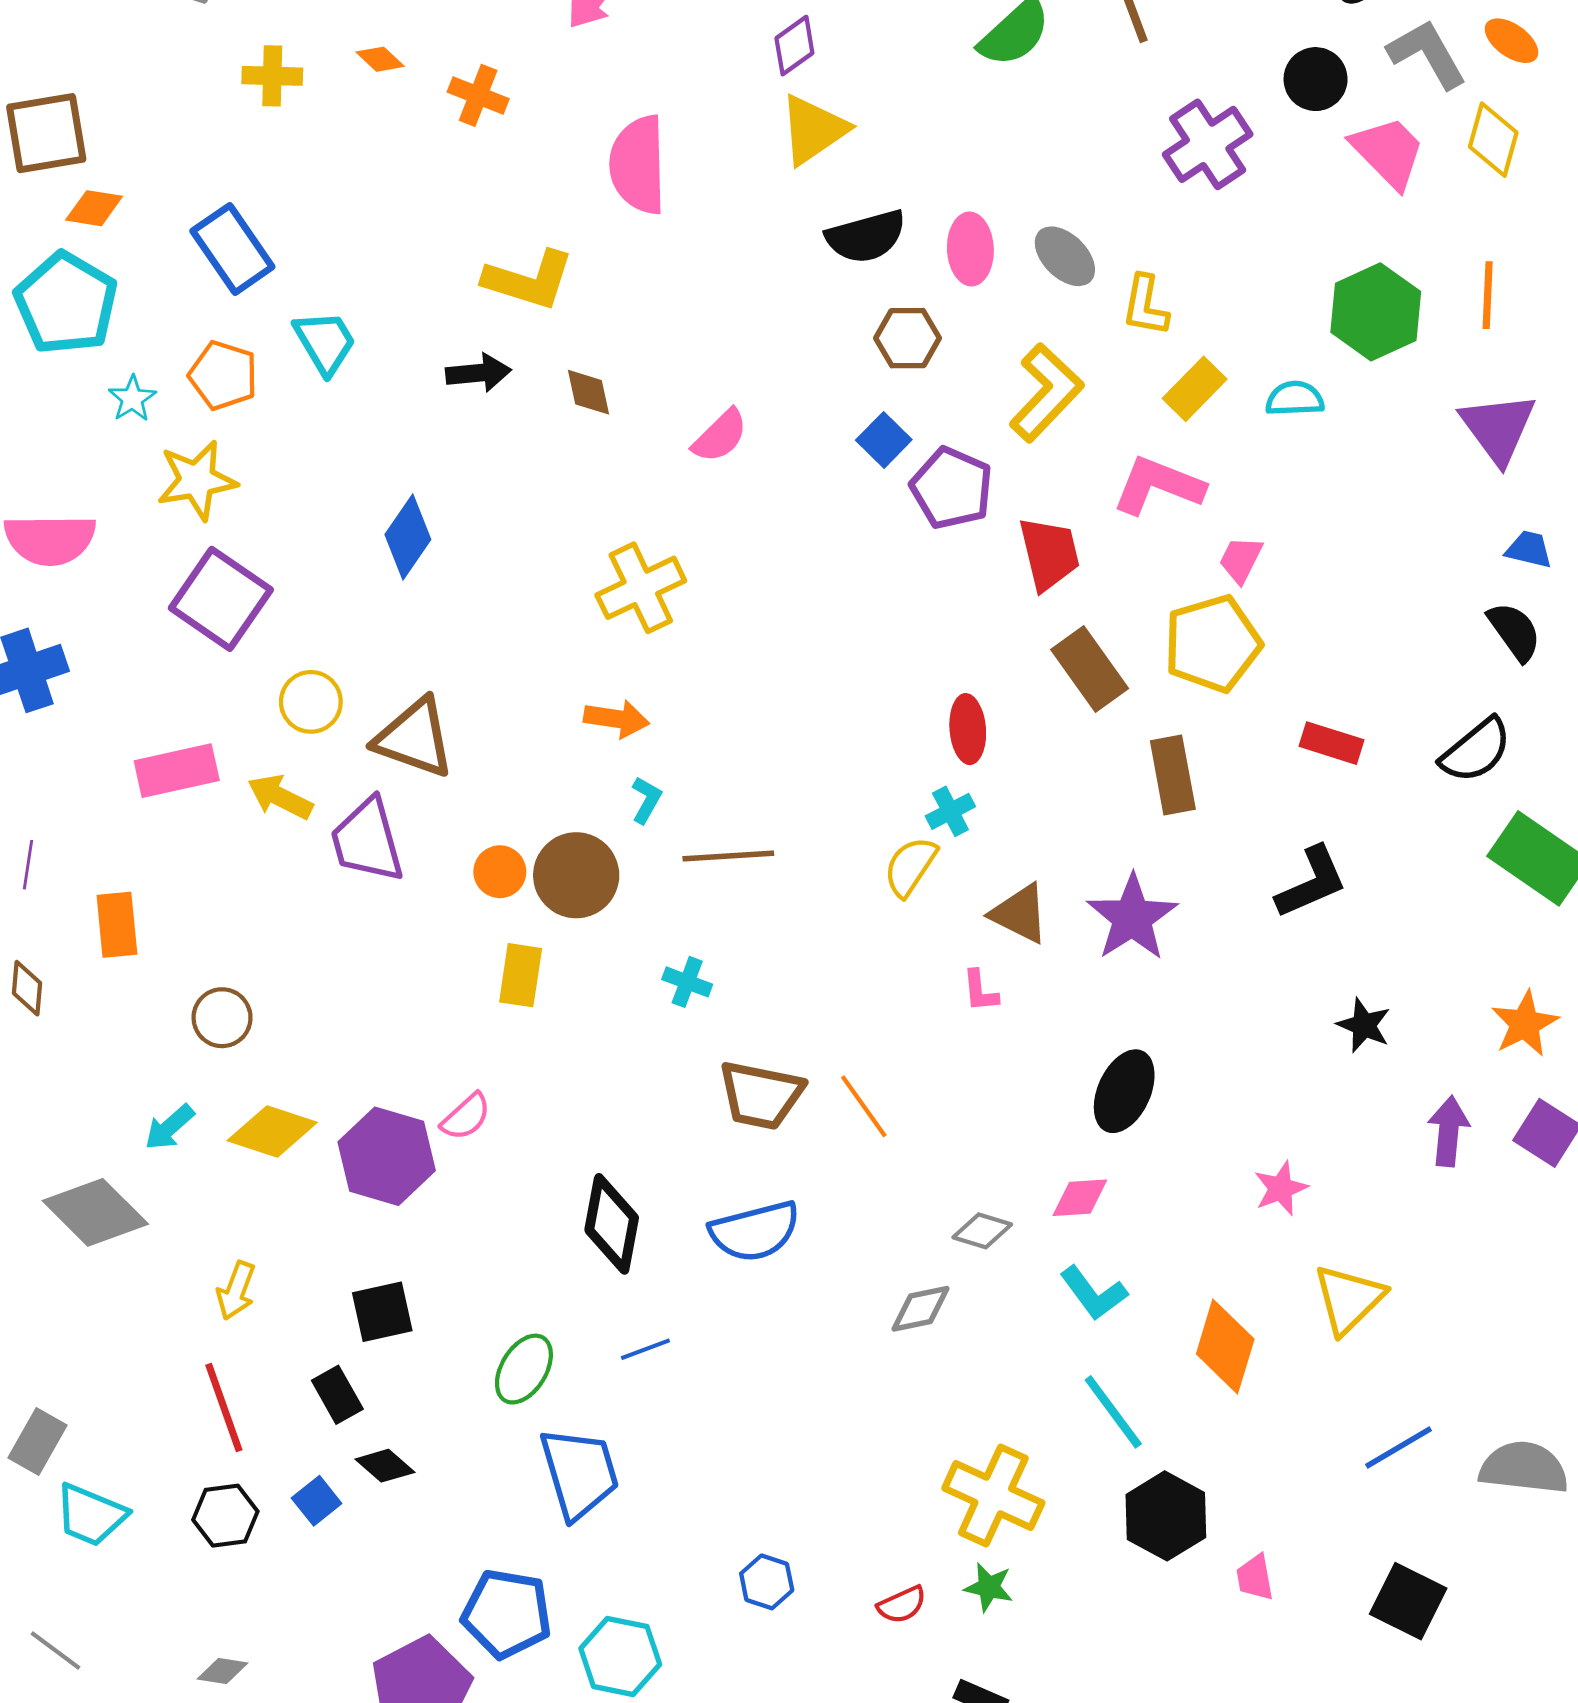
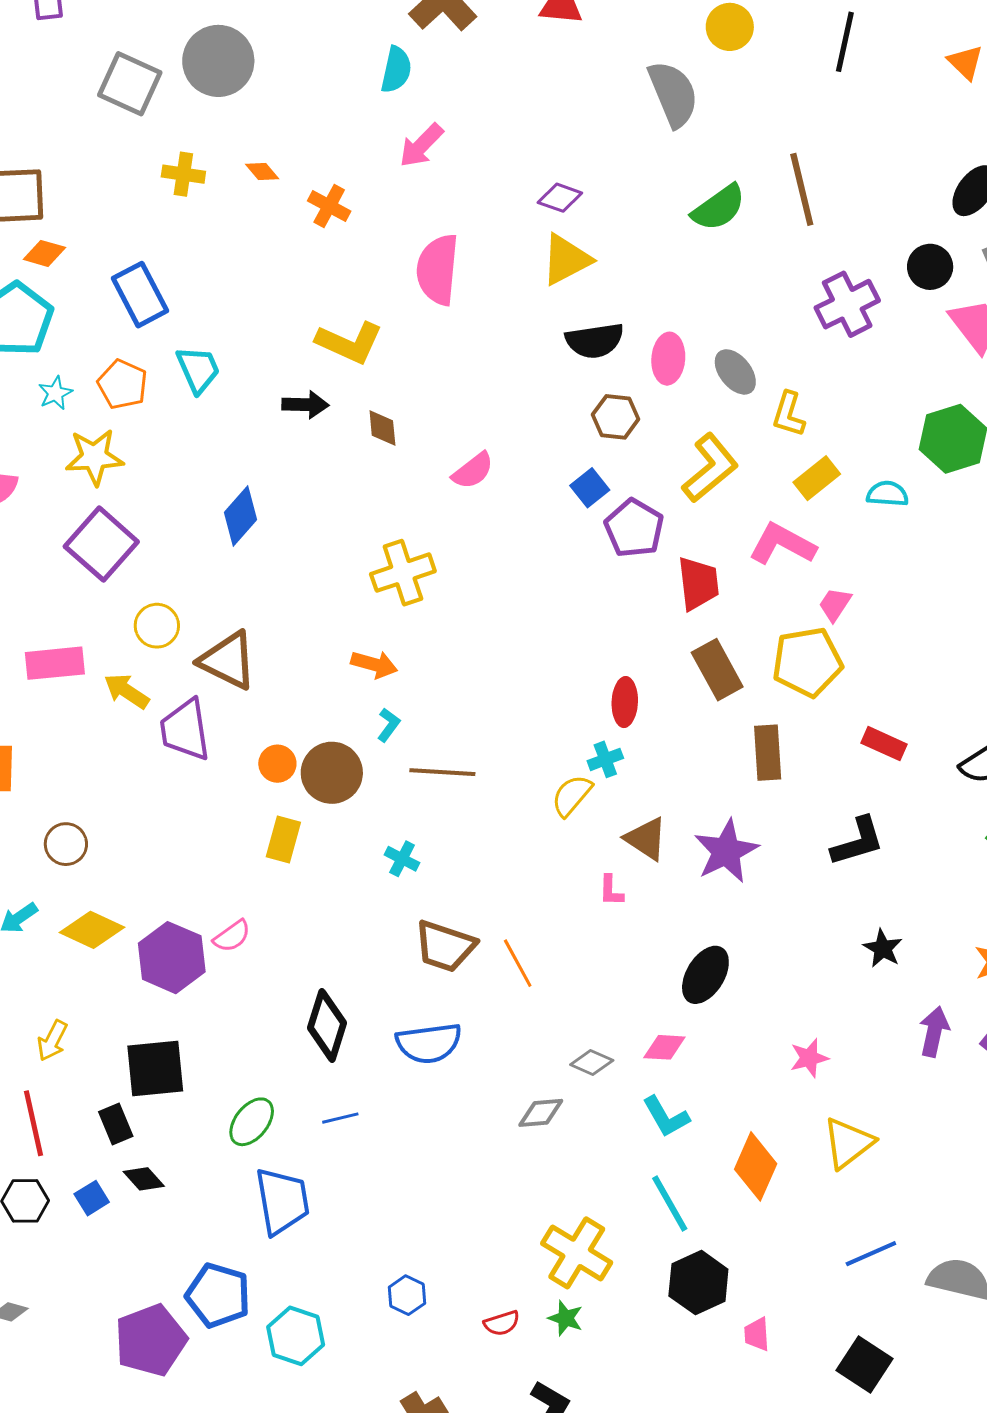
purple diamond: (794, 46) -> (560, 198), turned 48
black square: (382, 1312) -> (155, 1068), size x1.4

